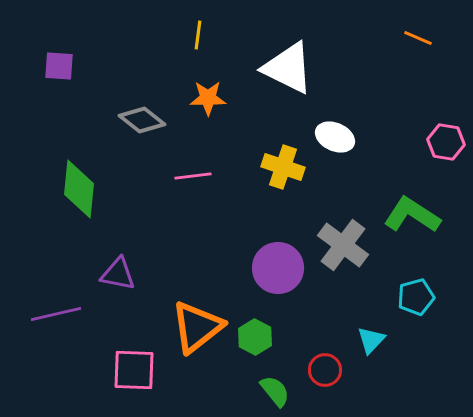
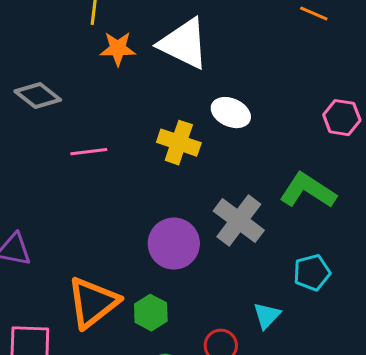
orange star: (208, 98) -> (118, 49), moved

